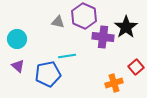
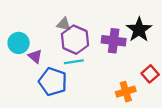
purple hexagon: (84, 16) -> (75, 40), moved
purple triangle: (18, 66) -> (35, 56), moved
blue pentagon: (48, 74) -> (53, 82), turned 30

